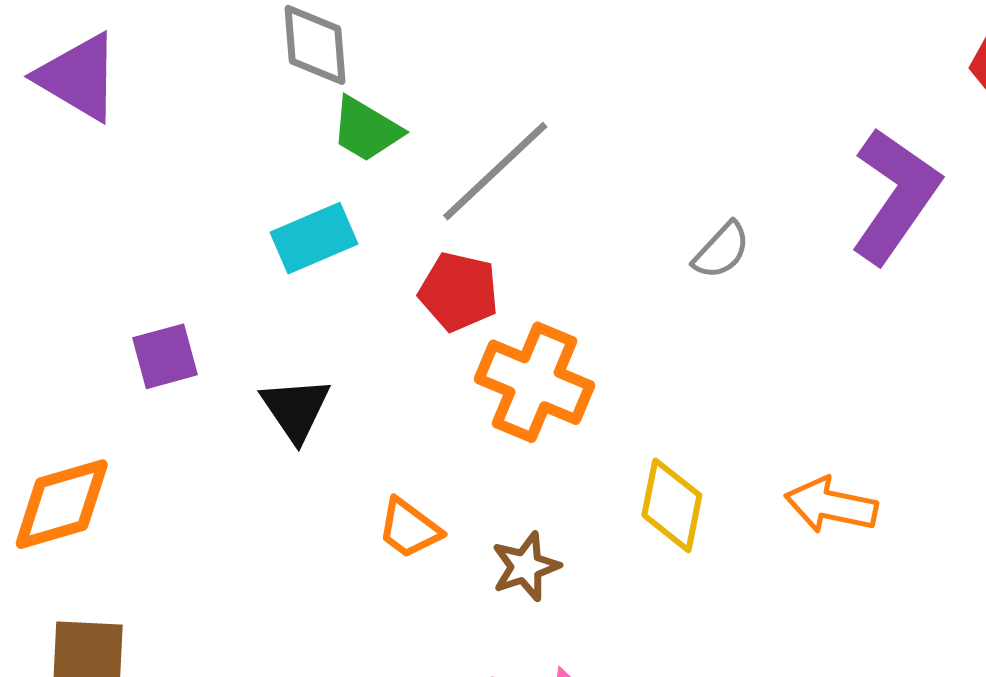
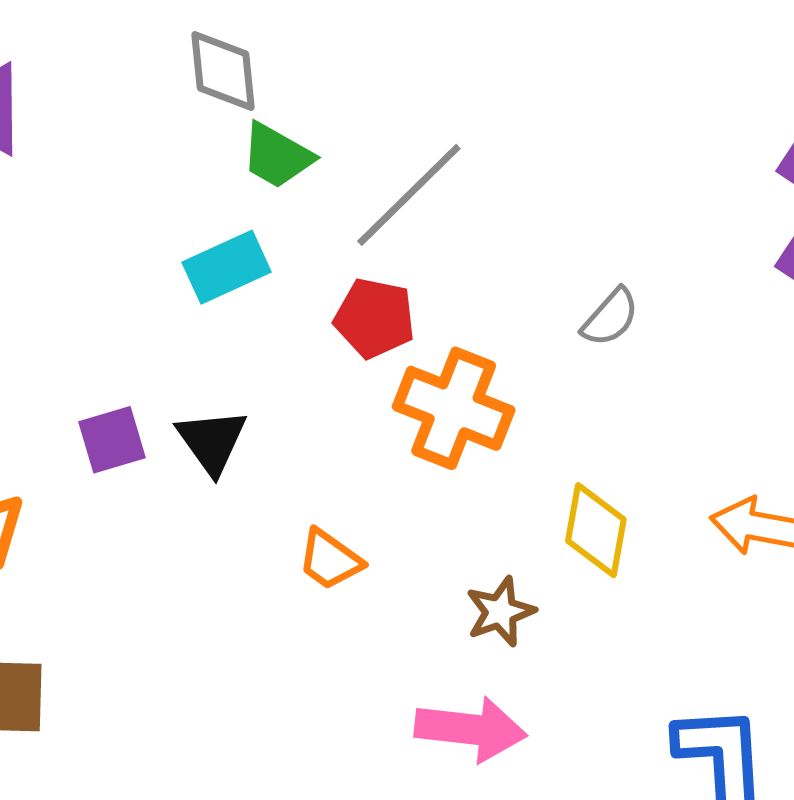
gray semicircle: (721, 250) -> (610, 317), moved
purple square: (165, 356) -> (112, 440), moved
brown star: (526, 566) -> (500, 612), moved

